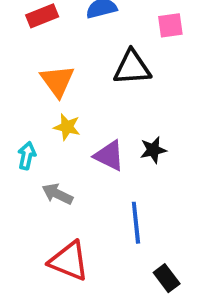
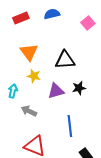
pink square: (170, 25) -> (88, 23), turned -32
black triangle: (132, 68) -> (65, 60), moved
purple triangle: (109, 156) -> (56, 91), turned -42

